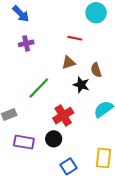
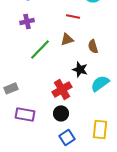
black star: (81, 85) -> (80, 69), moved
green line: (39, 88) -> (40, 49), moved
black circle: (54, 139) -> (61, 113), moved

